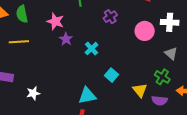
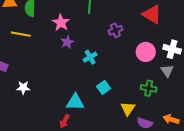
gray triangle: (171, 53) -> (167, 71), moved
green cross: (162, 77) -> (149, 88), moved, turned -35

